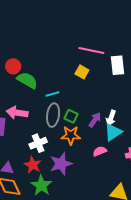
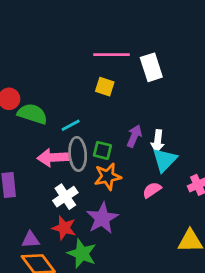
pink arrow: (17, 113) -> (53, 158), moved
purple arrow: (95, 120) -> (134, 136), moved

